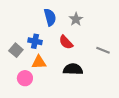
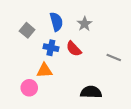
blue cross: (35, 41) -> (51, 48), moved
gray square: (16, 50) -> (27, 30), moved
black semicircle: (73, 69) -> (91, 92), moved

